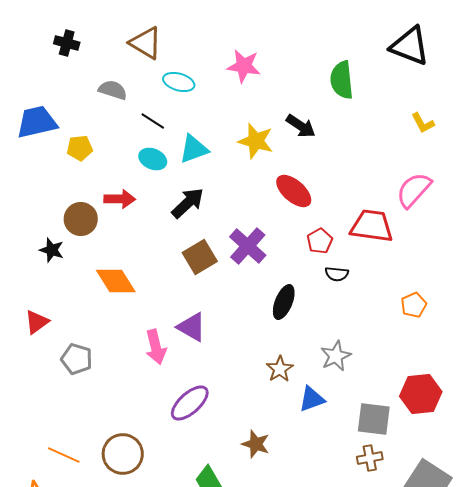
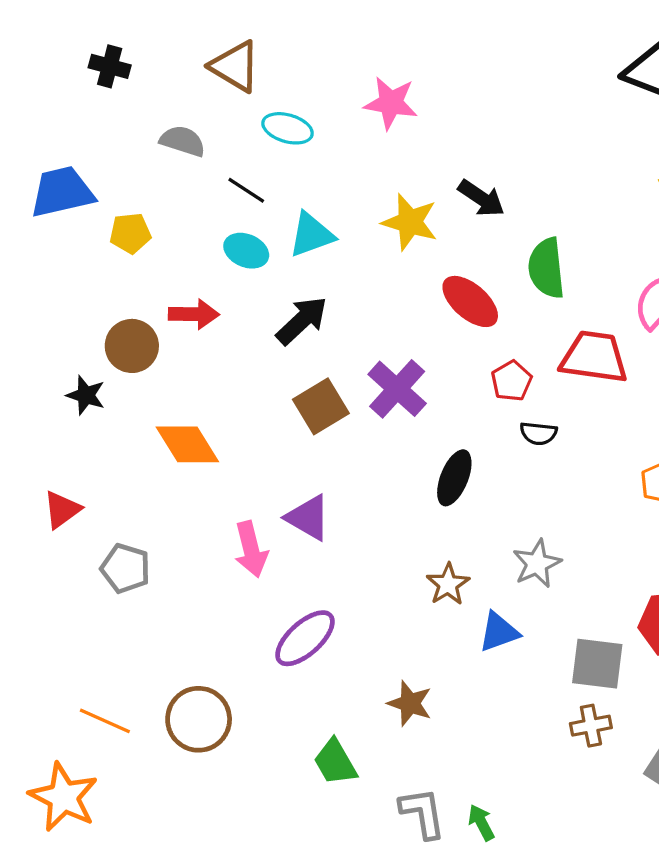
green semicircle: (342, 80) -> (546, 268), moved

